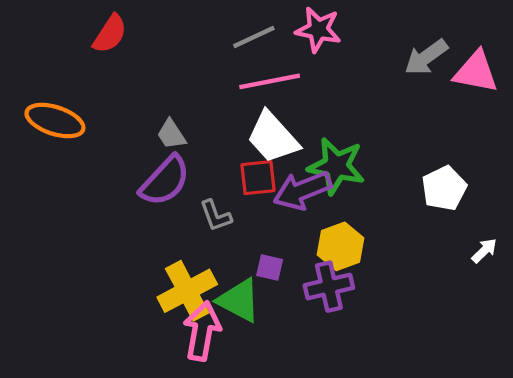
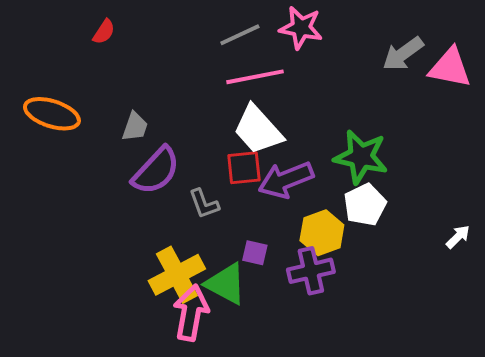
red semicircle: (110, 34) -> (104, 32), size x0.7
gray trapezoid: (171, 134) -> (135, 127), moved, turned -128
green star: (336, 166) -> (361, 157), moved
white pentagon: (444, 188) -> (365, 205), moved

